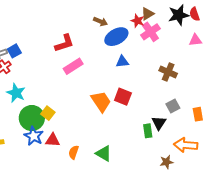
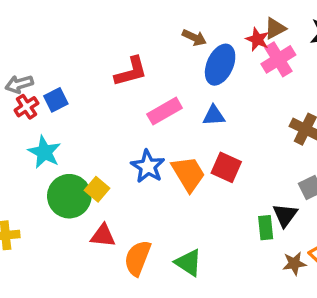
blue ellipse: (116, 37) -> (220, 65), turned -40
blue square: (14, 51) -> (56, 100), moved
blue triangle: (122, 62) -> (214, 115), moved
pink rectangle: (73, 66) -> (165, 111), moved
blue star: (34, 136) -> (148, 166), moved
orange semicircle: (74, 152) -> (138, 258), size x1.5
brown star: (167, 162) -> (294, 263), moved

